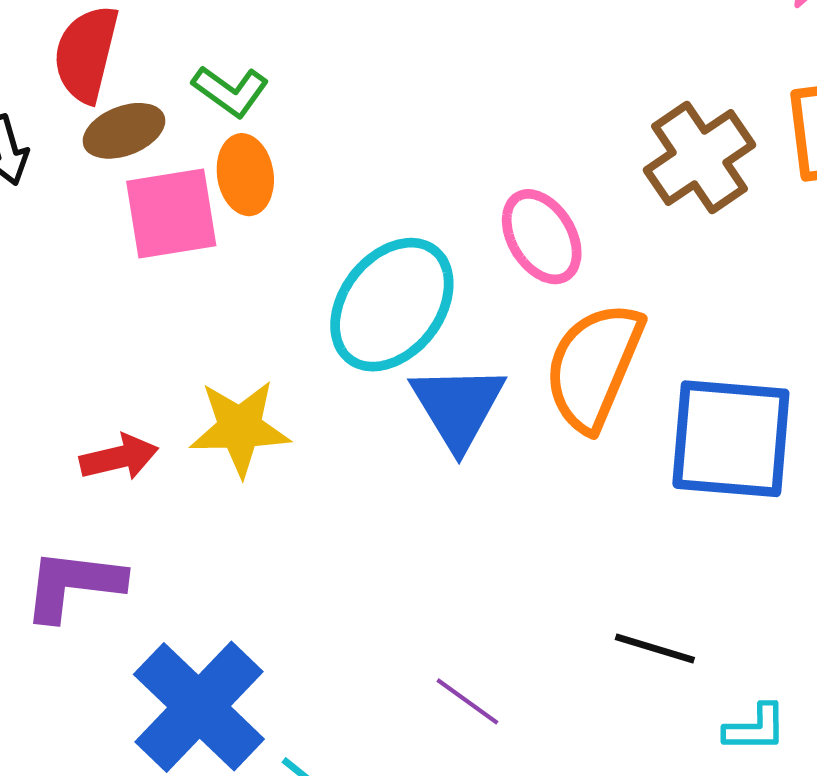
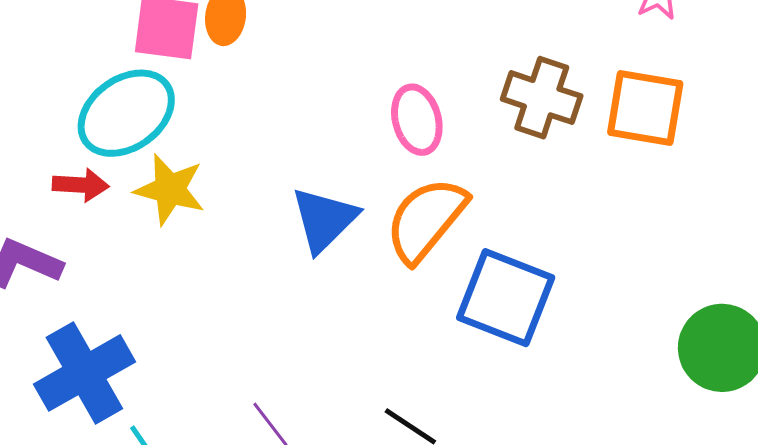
brown cross: (699, 157) -> (542, 98), turned 36
cyan ellipse: (392, 305) -> (126, 113), moved

